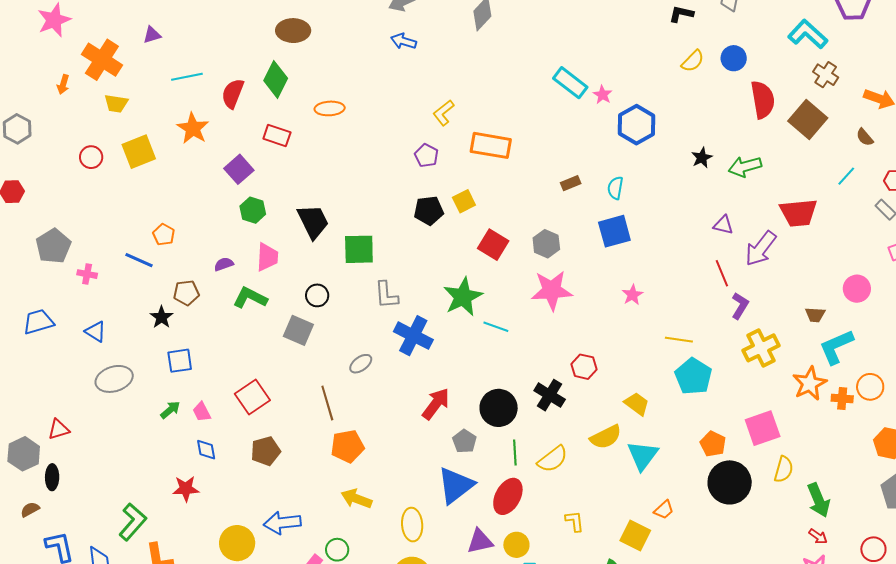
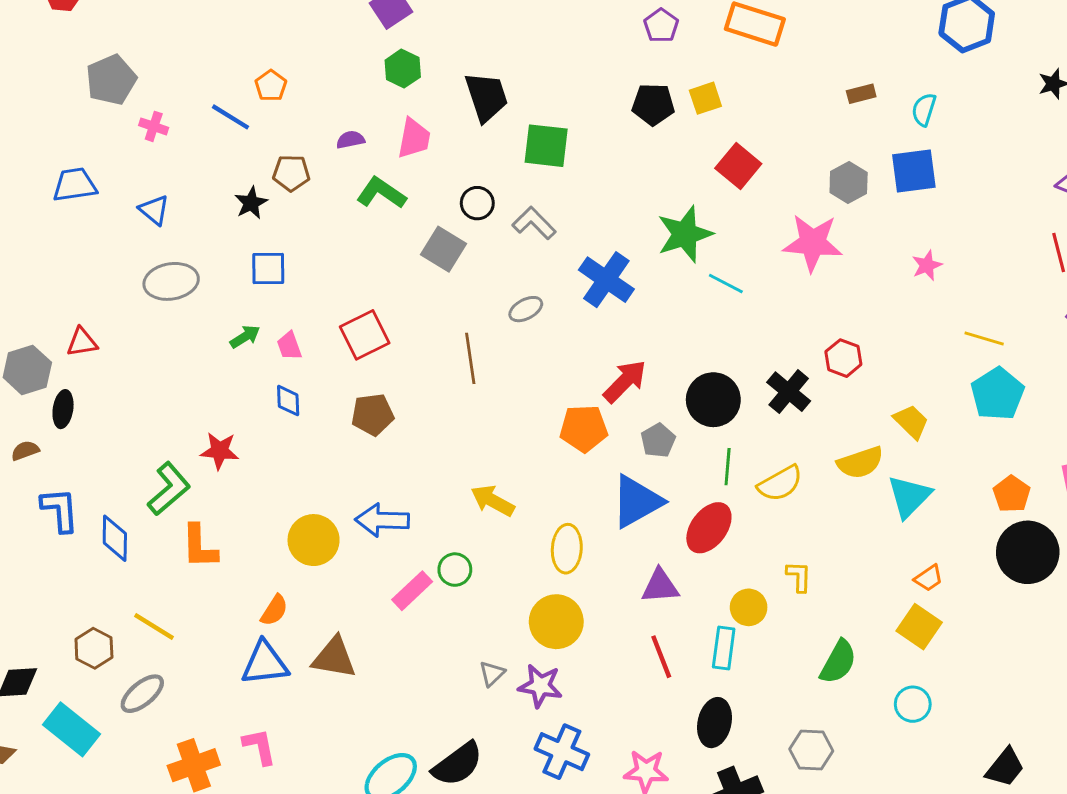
gray hexagon: (546, 244) -> (849, 182), moved
gray L-shape: (386, 295) -> (534, 223), moved, turned 132
orange pentagon: (347, 446) -> (584, 428), moved
red star: (186, 489) -> (220, 451), moved
yellow square: (635, 536) -> (919, 627), moved
yellow circle: (516, 545) -> (749, 607), moved

